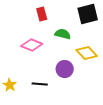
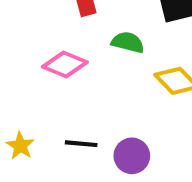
purple circle: (65, 69) -> (132, 156), moved

